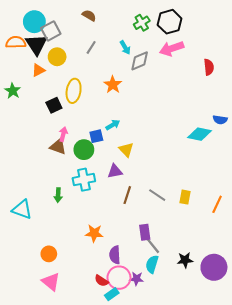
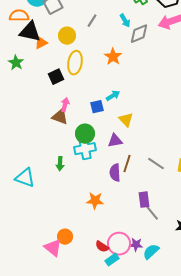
black triangle: (36, 44) -> (30, 32), moved, turned -45
yellow circle: (57, 57) -> (67, 36), moved
green circle: (84, 150) -> (85, 134), moved
orange circle: (49, 254) -> (65, 237), moved
purple semicircle: (115, 255) -> (115, 173), moved
cyan semicircle: (152, 264) -> (151, 252), moved, turned 30

